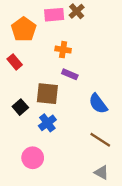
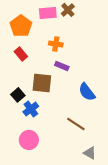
red rectangle: (15, 62) -> (21, 54), moved
blue cross: (47, 123) -> (31, 109), moved
brown line: (100, 140) -> (76, 124), moved

